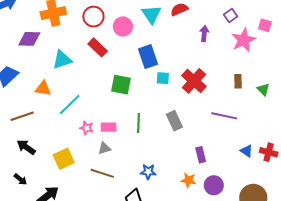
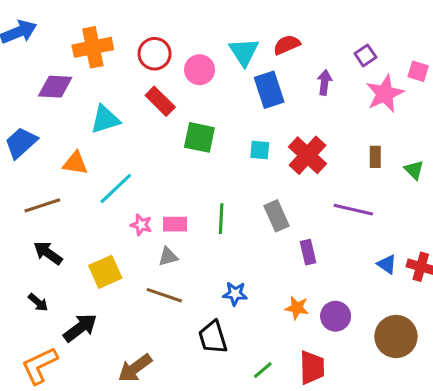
blue rectangle: (148, 57) -> (269, 90), moved
green square: (121, 85) -> (199, 137), moved
purple rectangle: (201, 155) -> (308, 252), moved

